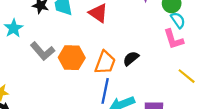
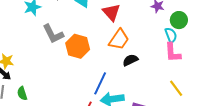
cyan semicircle: (178, 20) -> (171, 35), moved
orange trapezoid: (105, 63) -> (119, 39), moved

